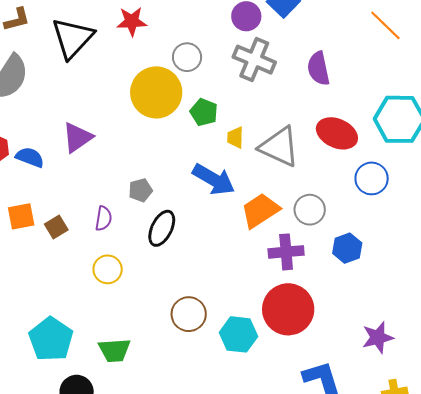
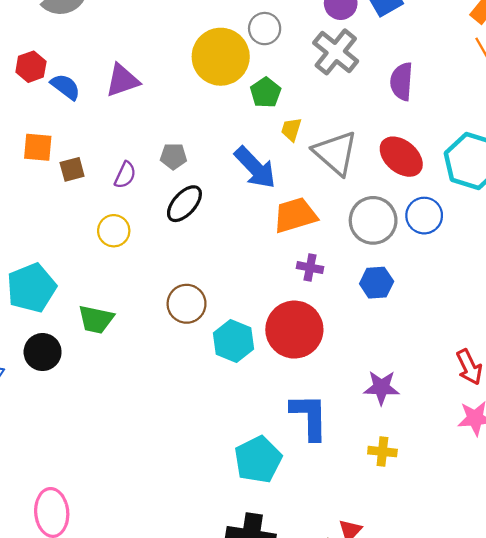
gray circle: (310, 210) -> (373, 220), moved, size x1.4
purple cross: (286, 252) -> (310, 268), size x0.7

